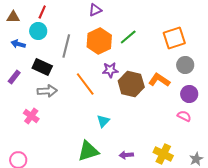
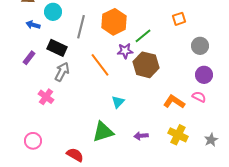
green line: (128, 37) -> (143, 36), moved
orange square: (174, 38) -> (179, 19), moved, size x0.6
orange L-shape: (159, 80) -> (174, 102), moved
gray arrow: (47, 91) -> (62, 72), turned -60

